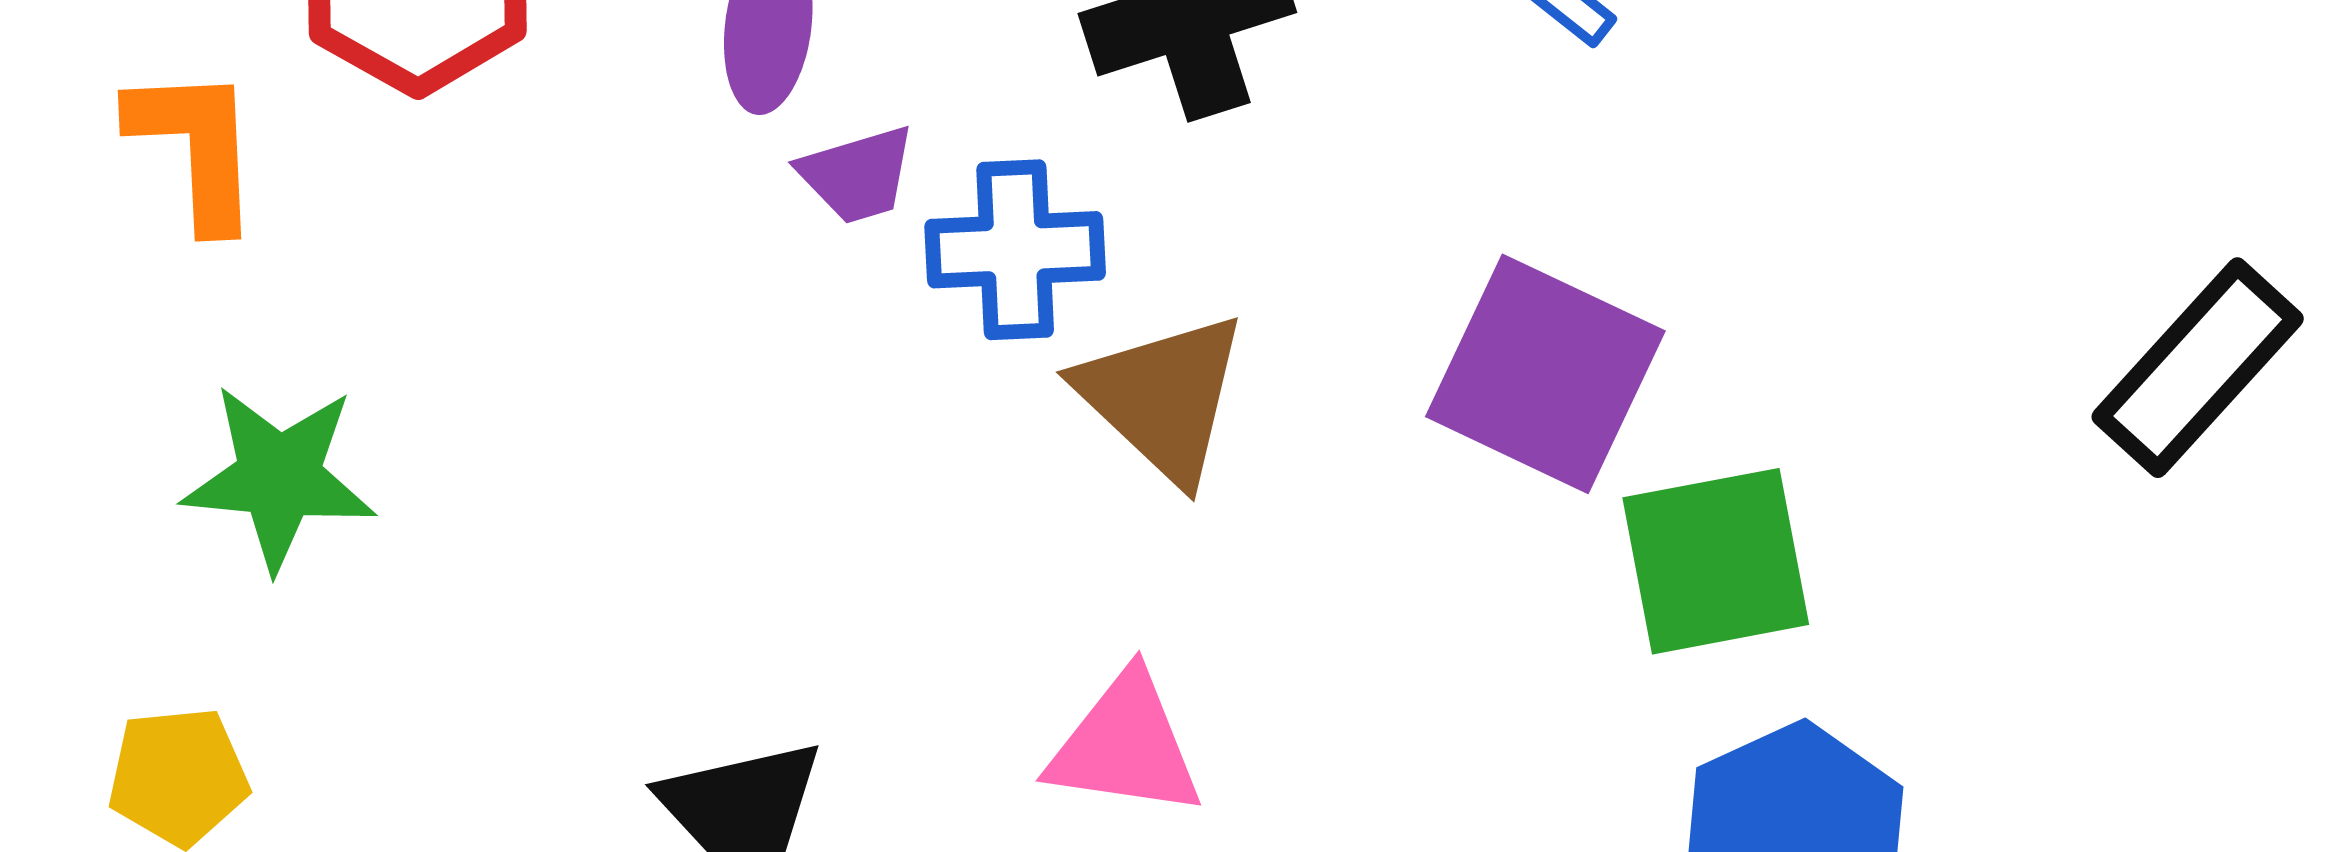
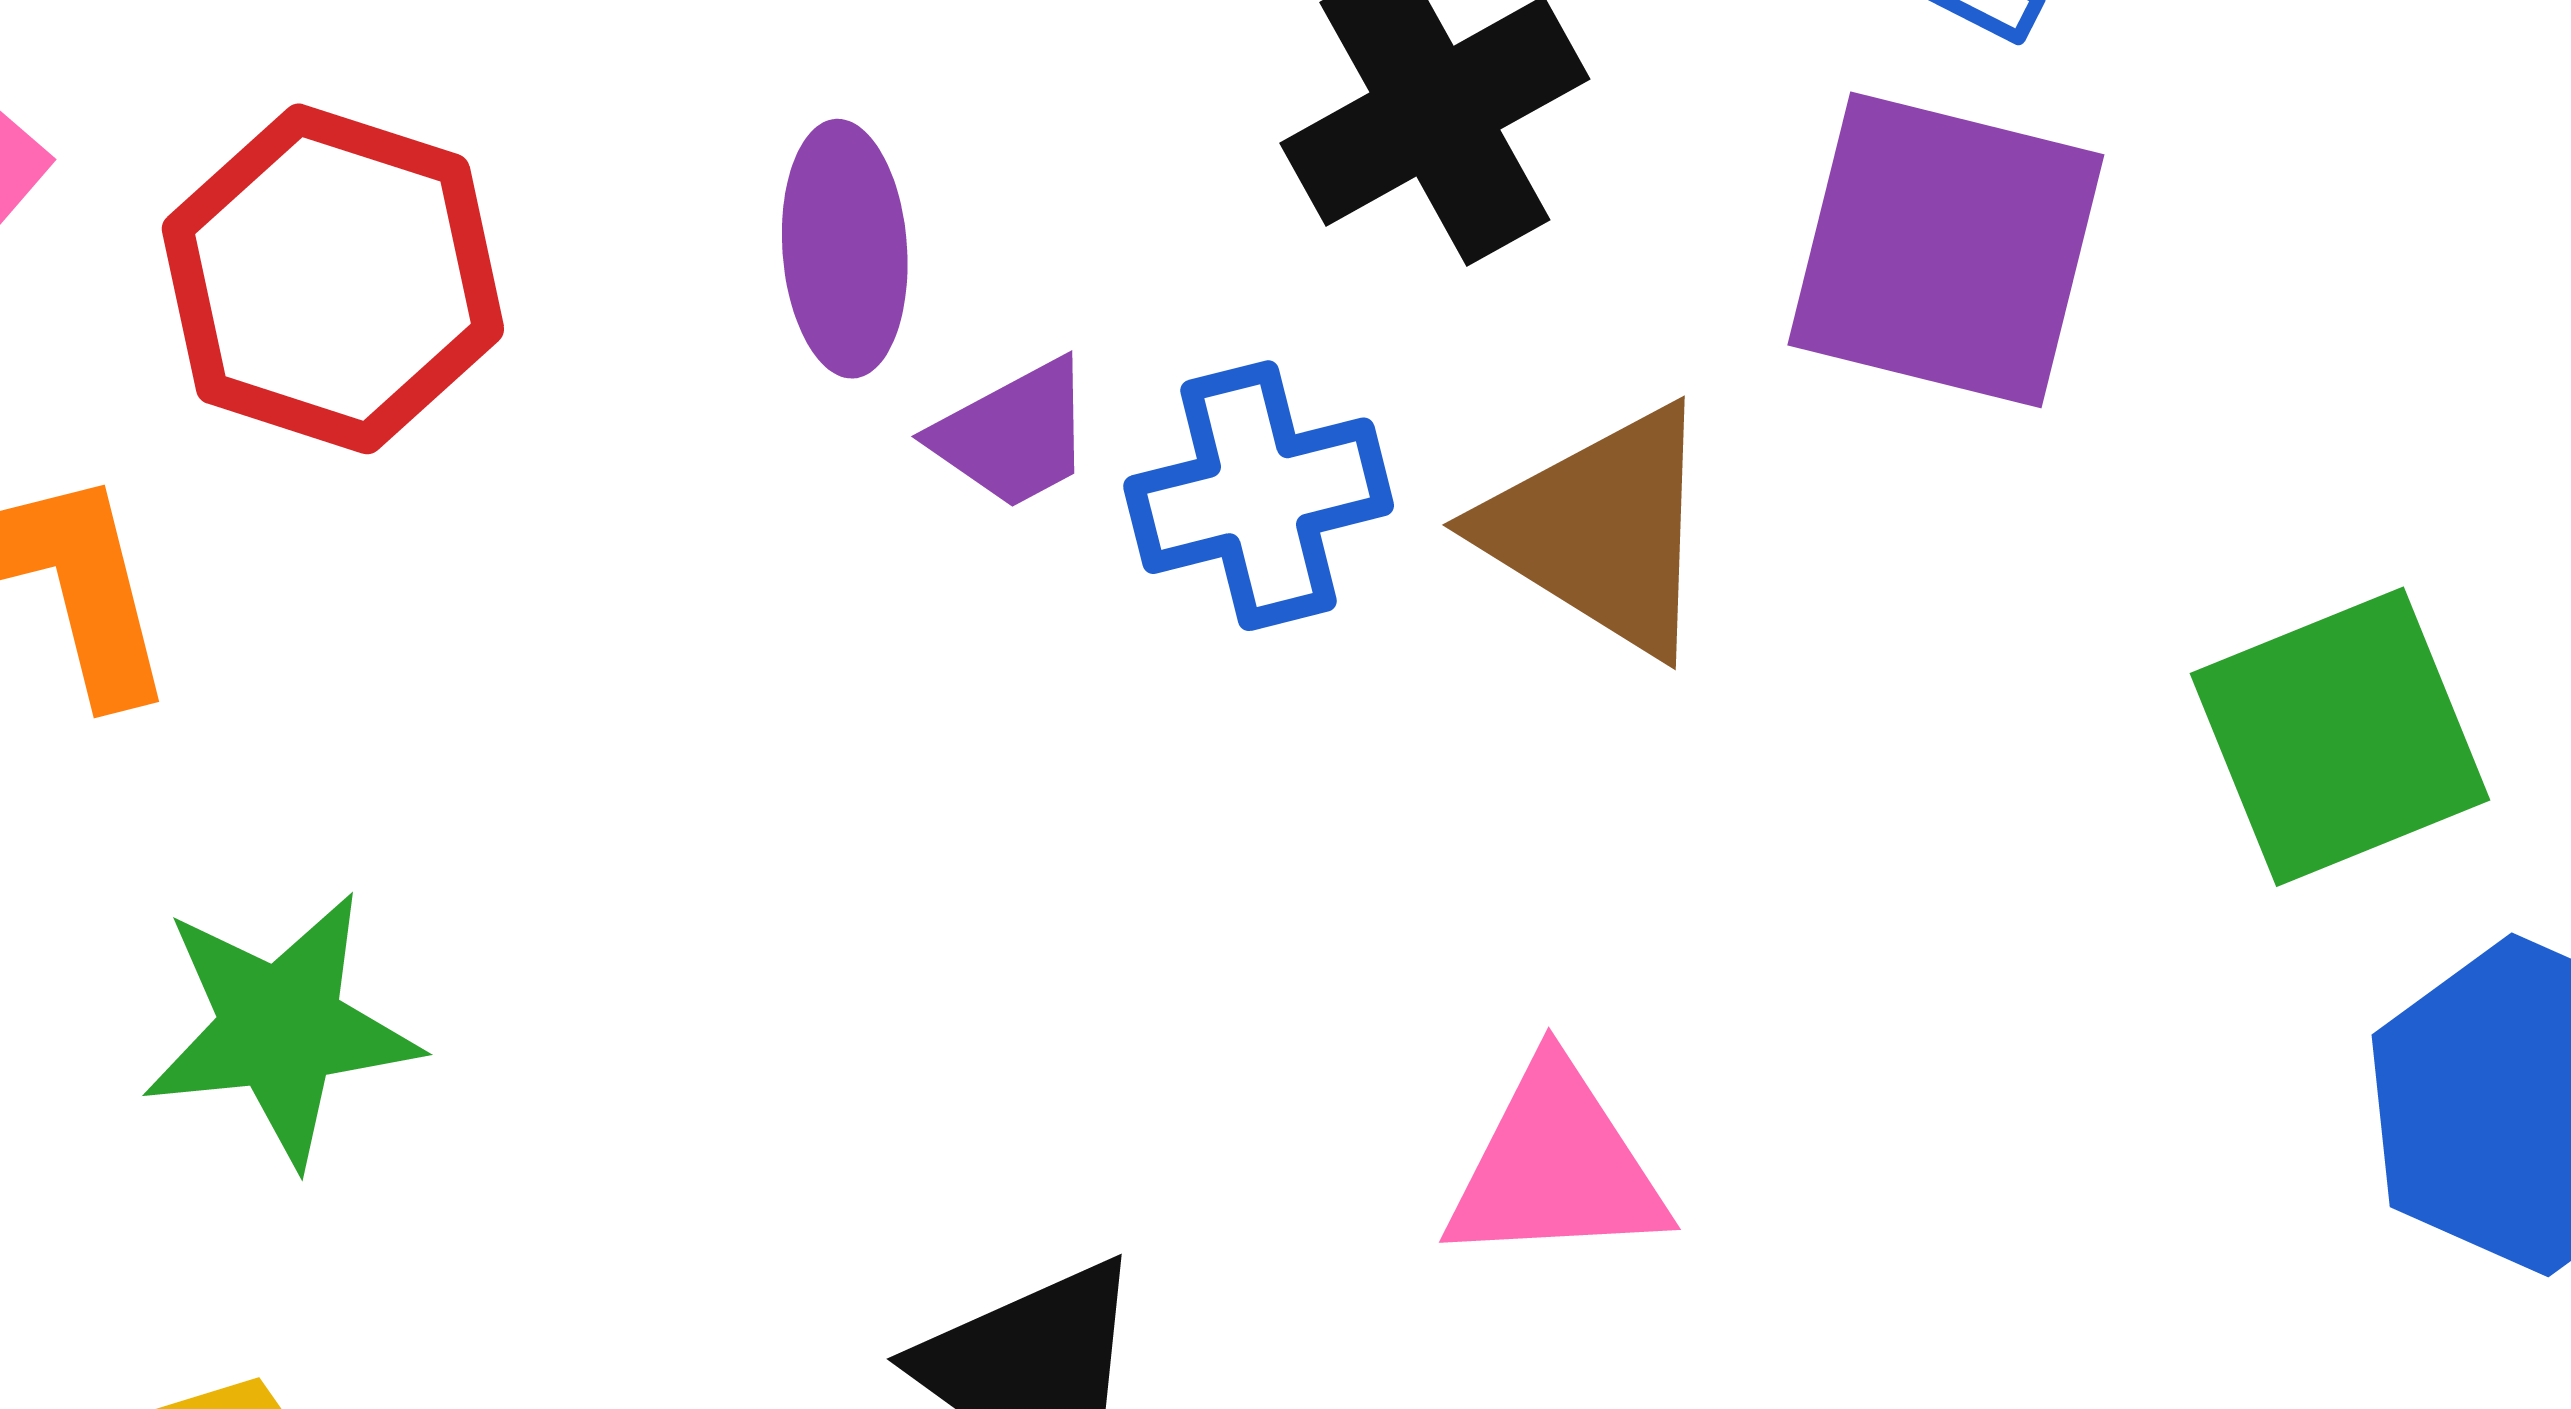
purple square: (1545, 374) -> (1946, 250), moved
brown triangle: (1162, 397) -> (1601, 530), moved

